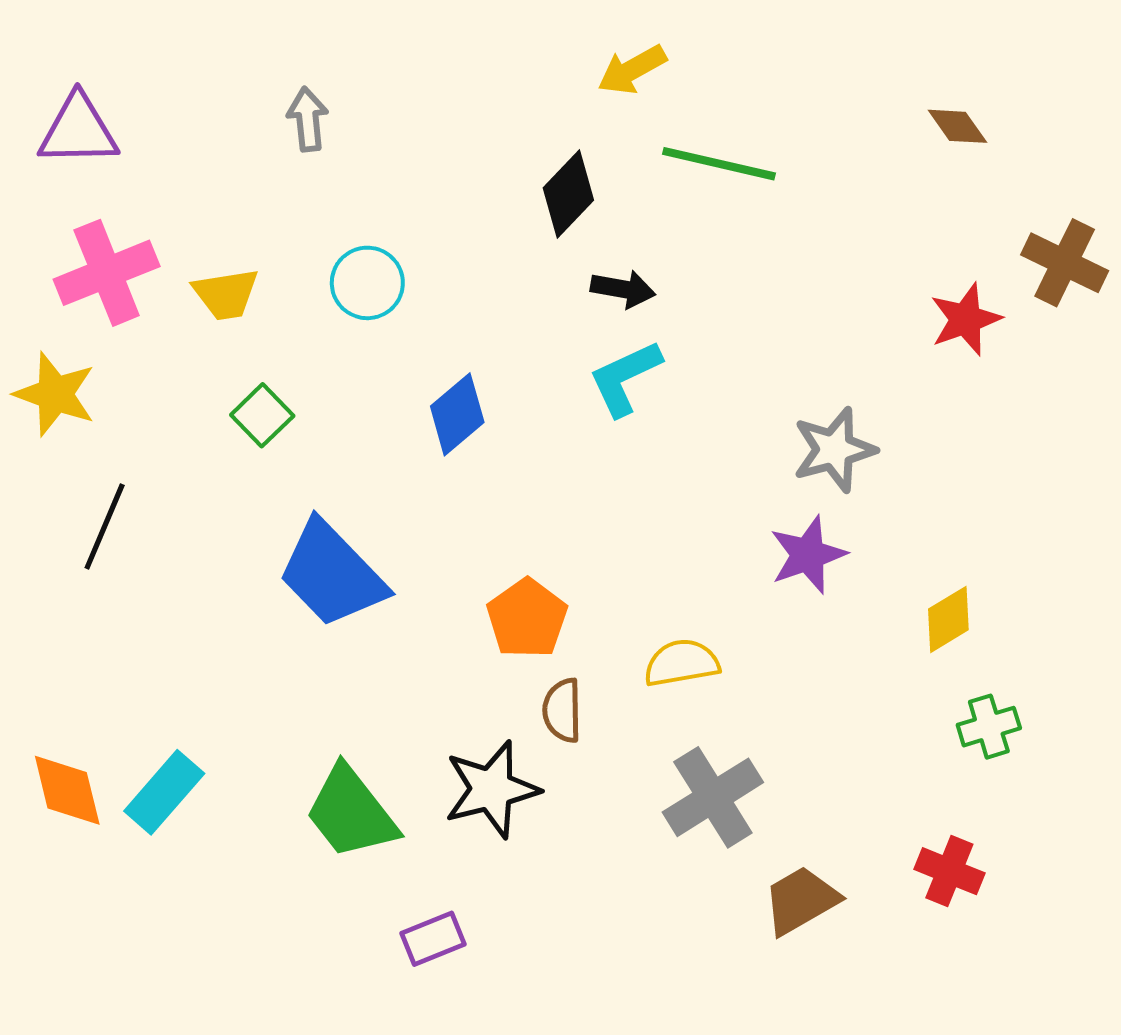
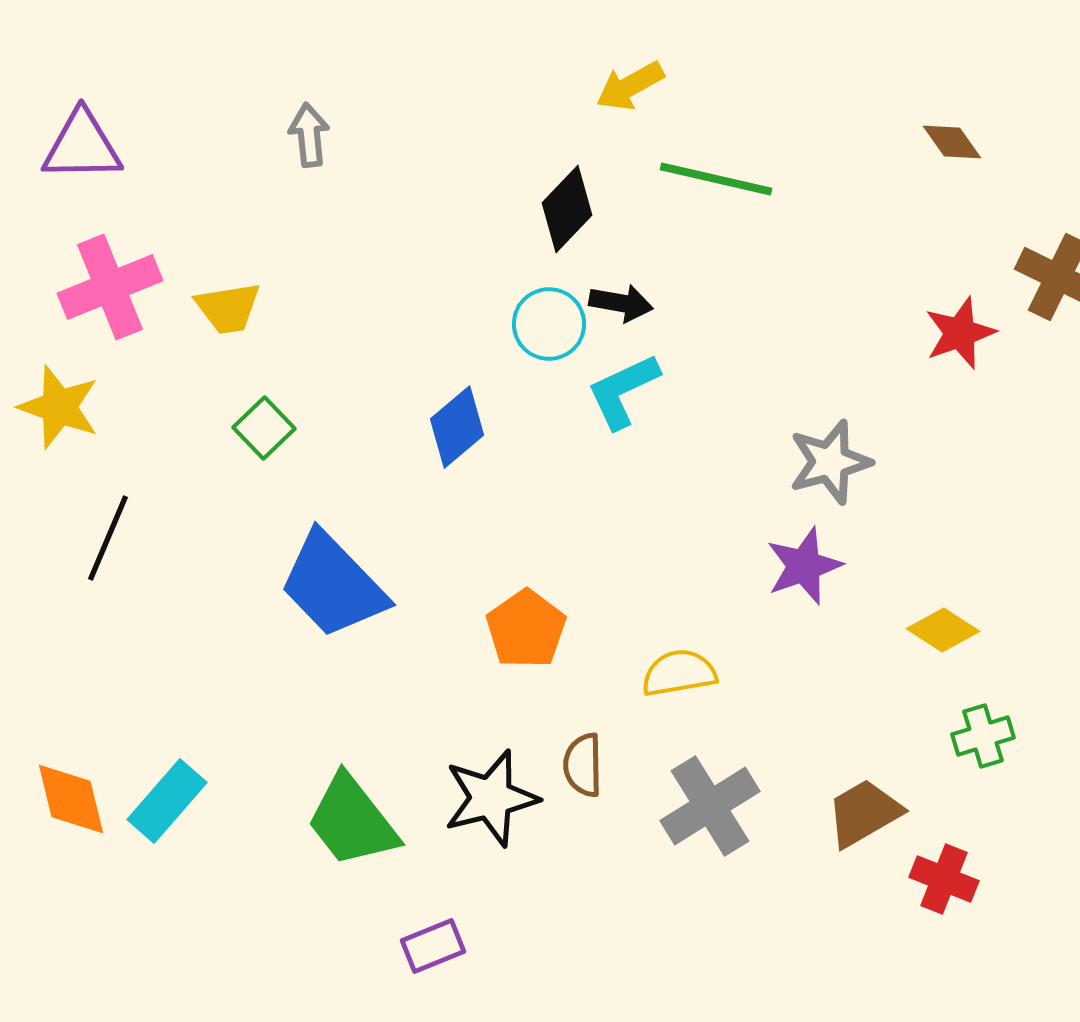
cyan circle: (367, 283) -> (549, 324), moved
yellow diamond: (948, 619) -> (943, 630), turned 64
brown semicircle: (562, 710) -> (583, 765), moved
brown trapezoid: (801, 900) -> (864, 813), moved

